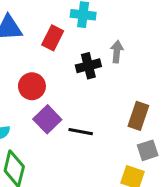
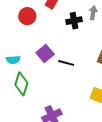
red circle: (32, 86) -> (27, 16), moved

